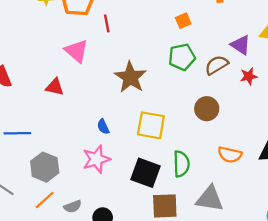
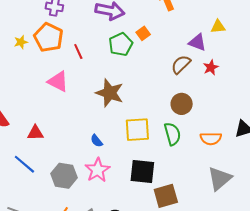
green pentagon: (182, 57) -> (121, 44), moved
red triangle: (55, 87) -> (35, 133), moved
blue line: (17, 133) -> (24, 164), turned 55
green semicircle: (181, 164) -> (172, 134), moved
gray hexagon: (45, 167) -> (64, 176), moved
gray triangle: (210, 199) -> (220, 179), moved, turned -36

